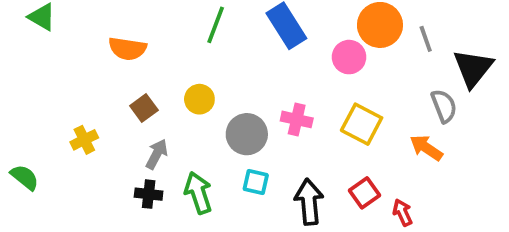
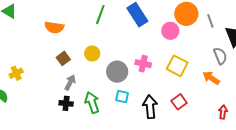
yellow cross: (84, 140) -> (16, 73), moved
red arrow: (403, 212) -> (223, 112), moved, turned 32

